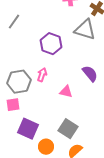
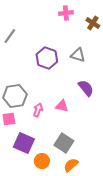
gray triangle: (85, 30) -> (78, 55), moved, size x0.7
pink arrow: (42, 75) -> (38, 110), moved

